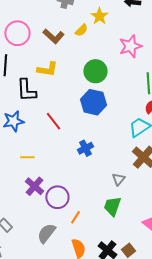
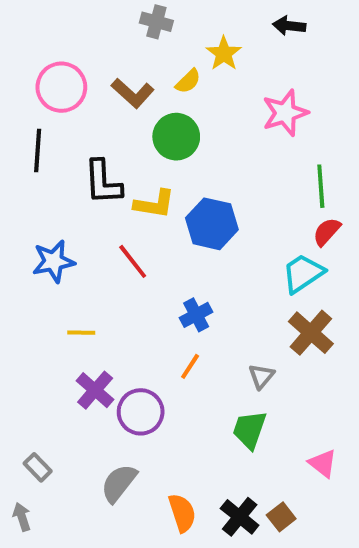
yellow L-shape: (47, 69) -> (154, 204), moved
green circle: (95, 71) -> (176, 137), moved
black L-shape: (26, 90) -> (103, 182), moved
orange line: (75, 217) -> (190, 366), moved

